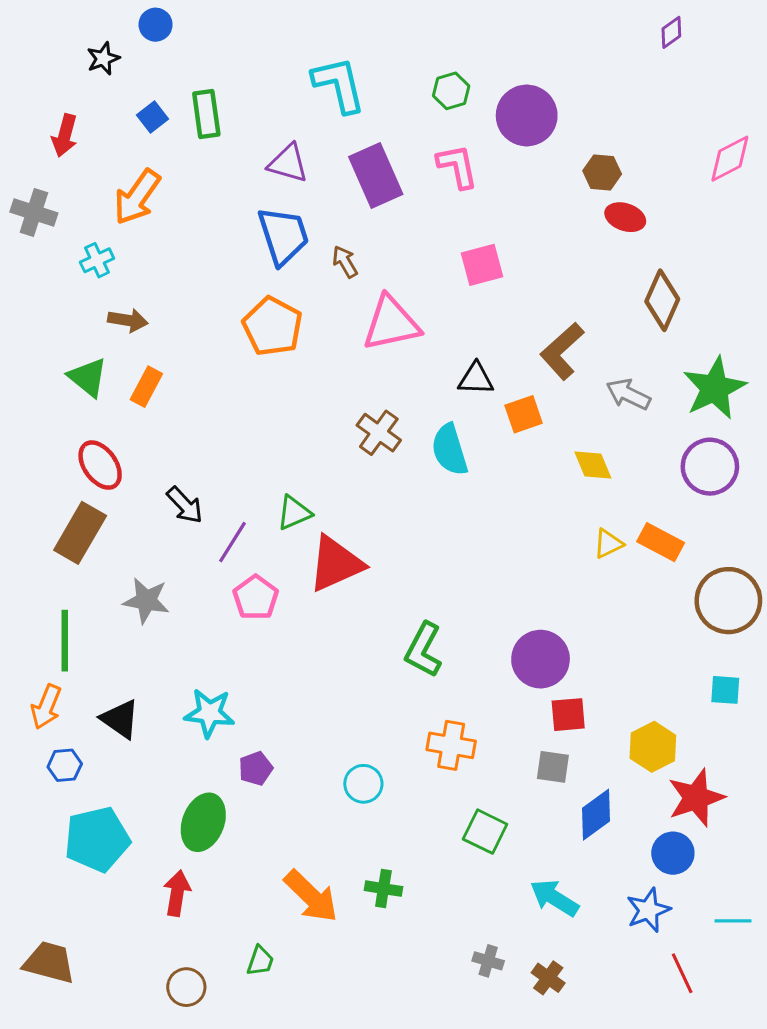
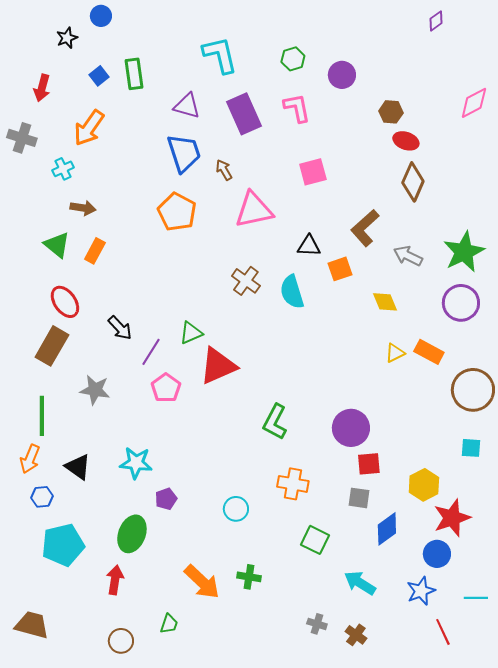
purple circle: (527, 115) -> (342, 75), size x0.7
brown diamond: (662, 300) -> (413, 182), moved

